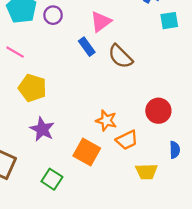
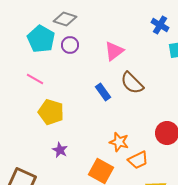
blue rectangle: (87, 47) -> (103, 92), moved
purple star: (42, 129) -> (60, 150), size x0.7

